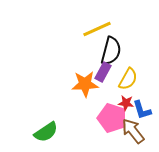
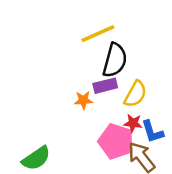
purple rectangle: (103, 72) -> (105, 86), turned 48
orange star: (85, 84) -> (83, 100), size x0.6

